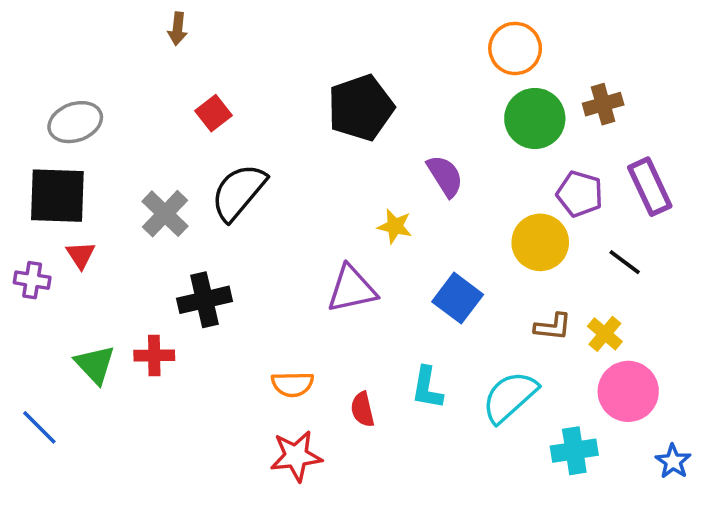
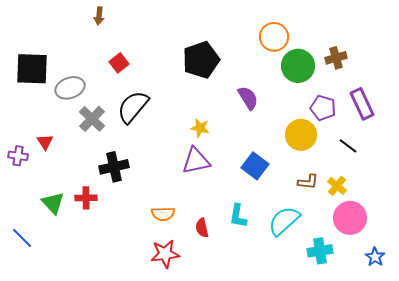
orange circle: (515, 48) -> (274, 37), moved
gray ellipse: (75, 122) -> (70, 88), moved
black square: (57, 196) -> (32, 69), moved
yellow star: (395, 226) -> (200, 128), moved

